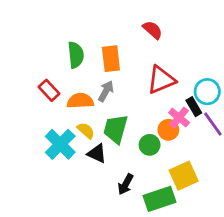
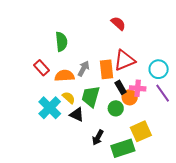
orange rectangle: (111, 59) -> (107, 69), moved
black rectangle: (194, 107) -> (121, 87), moved
pink cross: (179, 118) -> (138, 88), turned -35

